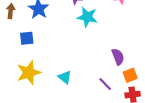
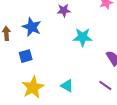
cyan star: (87, 17) -> (83, 37), moved

